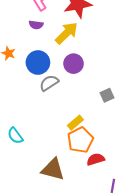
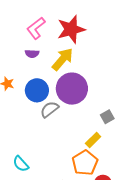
purple circle: (74, 64) -> (72, 89), size x1.6
yellow rectangle: (75, 123) -> (93, 140), moved

